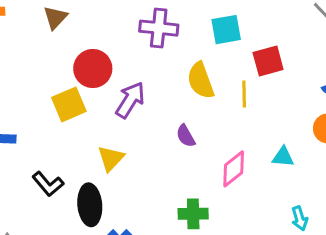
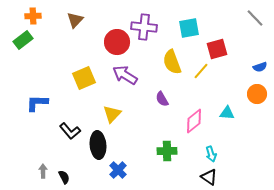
red circle: (93, 68) -> (117, 42), moved
yellow line: (244, 94) -> (201, 71), turned 42
purple arrow: (130, 100) -> (125, 75), turned -90
cyan arrow: (300, 218) -> (211, 154), moved

